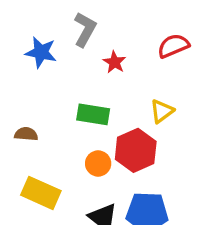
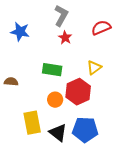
gray L-shape: (85, 29) -> (61, 16), moved
yellow rectangle: (41, 193) -> (32, 123), moved, turned 55

